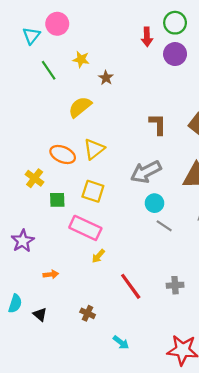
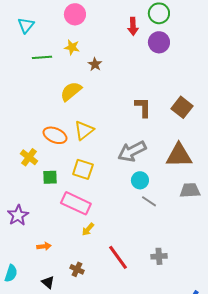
pink circle: (57, 24) -> (75, 14), moved
green line: (49, 70) -> (42, 57), turned -60
brown cross: (88, 313) -> (77, 269), moved
black triangle: (40, 314) -> (48, 282), moved

